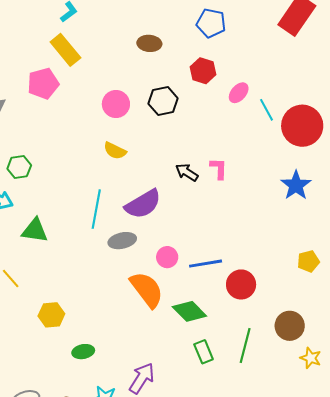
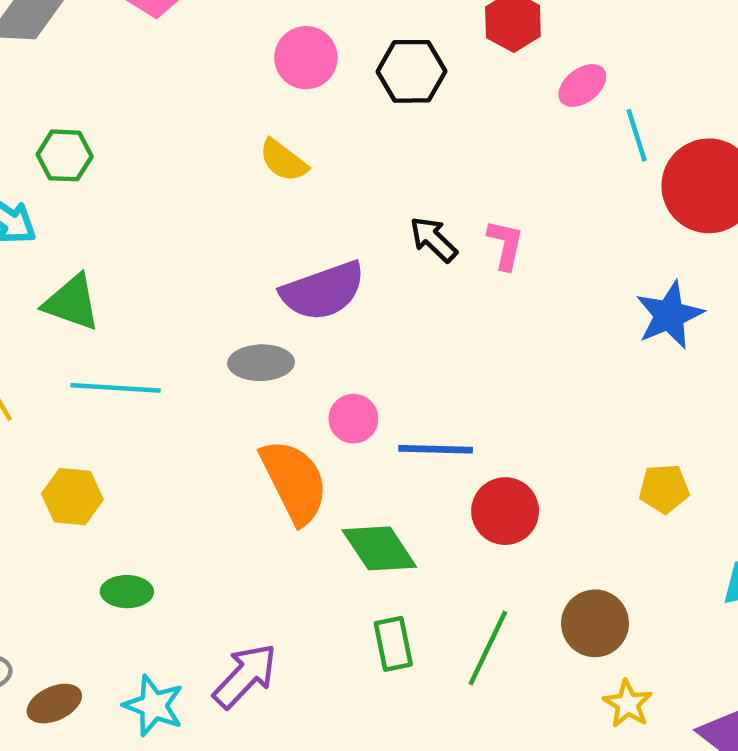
cyan line: (96, 209) -> (115, 388), moved, turned 72

